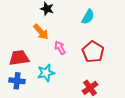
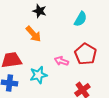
pink arrow: (60, 48) -> (61, 61), moved, turned -40

